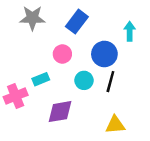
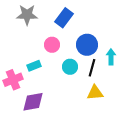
cyan arrow: (130, 31) -> (111, 57), moved
purple diamond: (60, 112) -> (33, 102), moved
yellow triangle: (115, 125) -> (95, 93), moved

